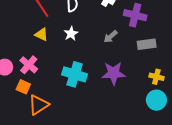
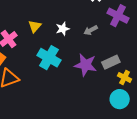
yellow triangle: (41, 34) -> (35, 26), moved, turned 32
white star: (71, 34) -> (63, 29), moved
gray rectangle: (147, 44) -> (111, 62), moved, turned -30

